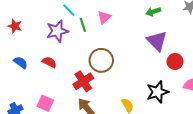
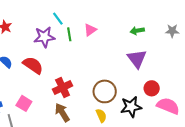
brown circle: (101, 60) -> (105, 91), moved
red circle: (175, 61) -> (152, 88), moved
red semicircle: (49, 62) -> (33, 65), size x1.5

